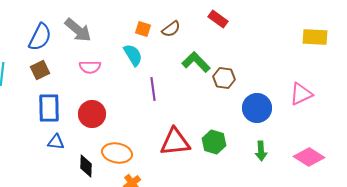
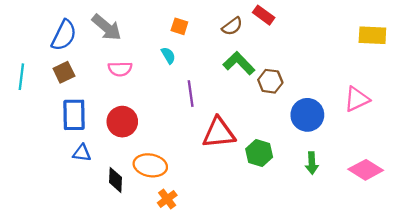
brown semicircle: (171, 29) -> (232, 26), moved
cyan semicircle: (133, 55) -> (168, 55), size x0.7
red triangle: (175, 142) -> (219, 133), moved

